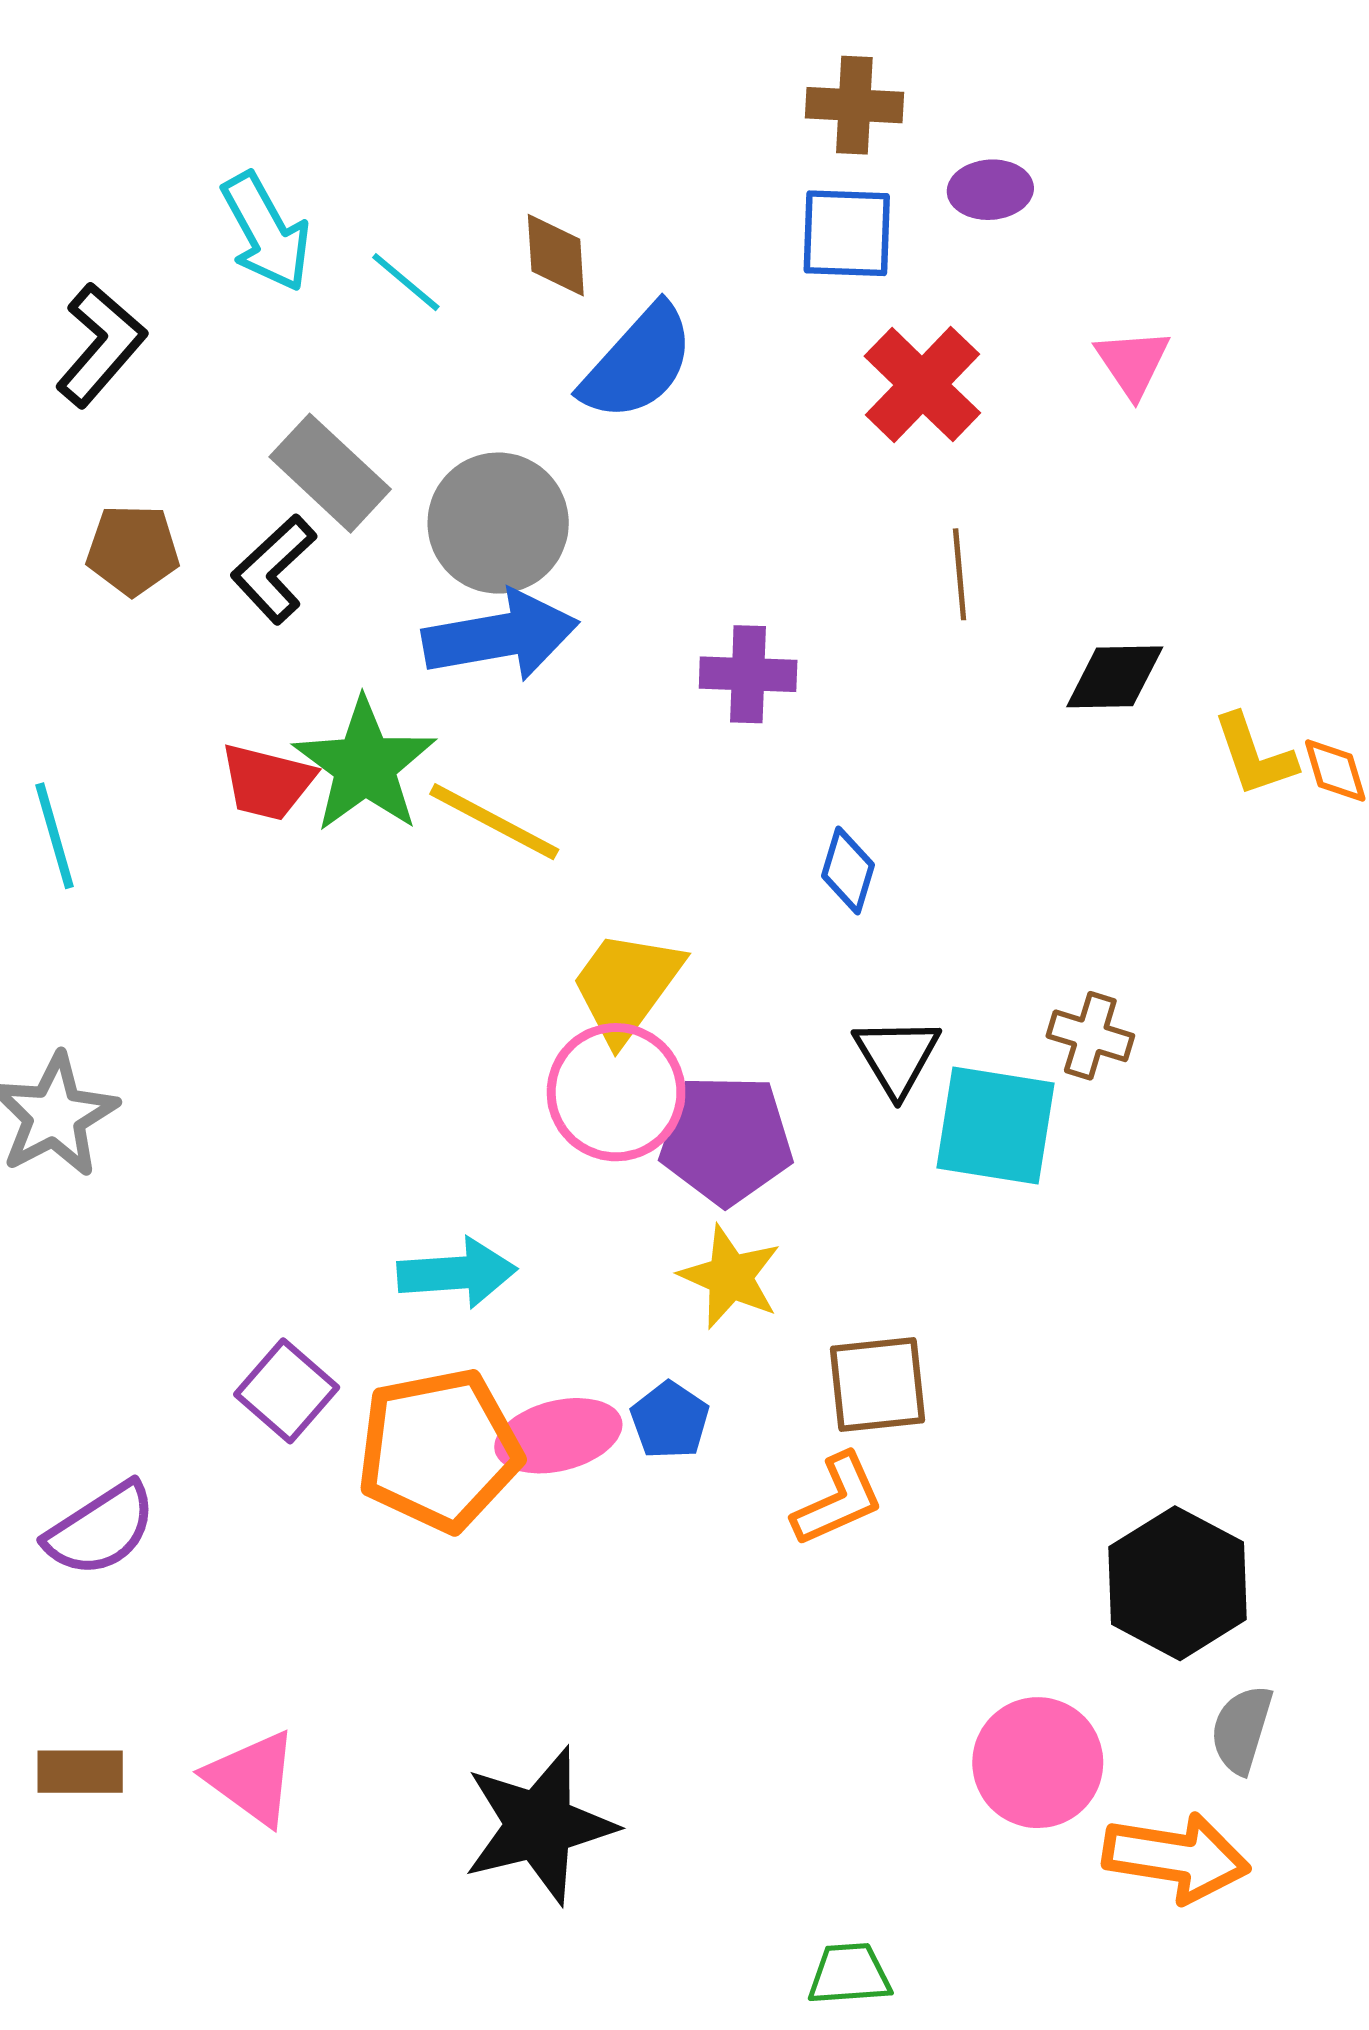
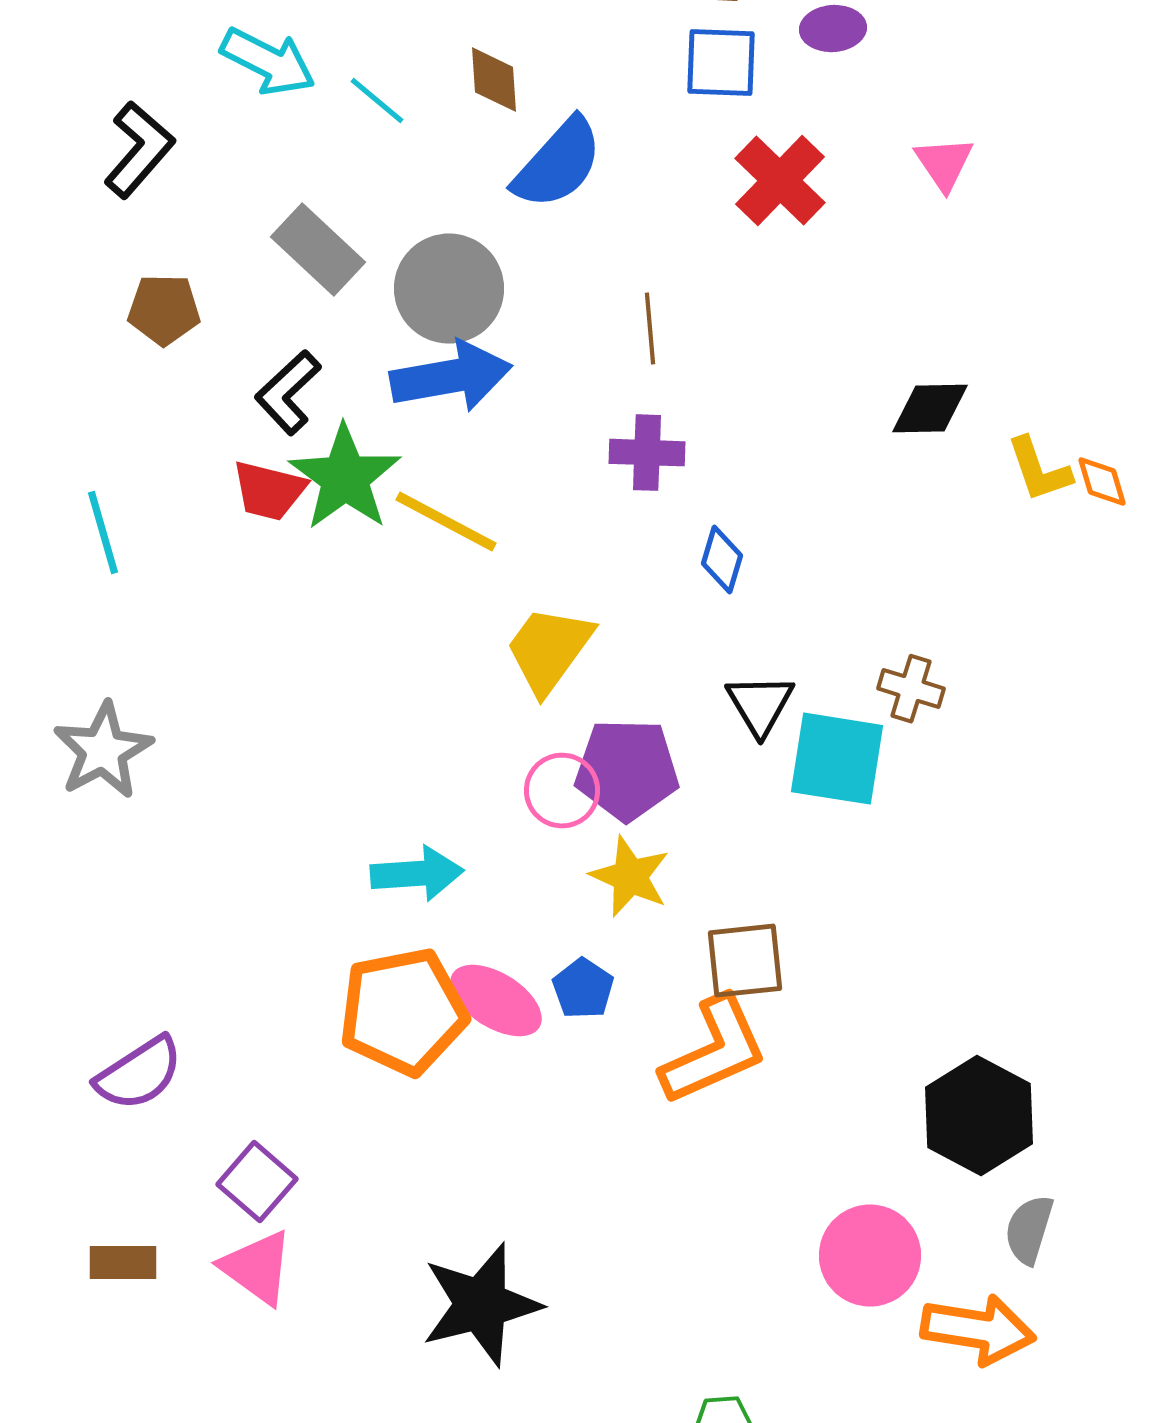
cyan arrow: (266, 232) -> (268, 62), turned -34
black L-shape: (274, 569) -> (288, 393), moved
brown line: (960, 574) -> (650, 329), moved
purple cross: (748, 674) -> (647, 453), moved
pink circle: (616, 1092) -> (562, 791), moved, size x0.7
purple square: (287, 1391) -> (257, 1182), moved
pink ellipse: (558, 1436) -> (496, 1001), turned 46
orange L-shape: (838, 1500) -> (714, 1051), size x1.5

